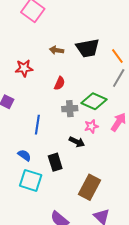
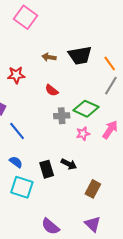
red semicircle: (60, 83) -> (52, 90), turned 104
blue line: (37, 125) -> (17, 131), moved, turned -48
black arrow: (77, 142) -> (69, 164), moved
brown rectangle: (89, 187) -> (93, 189), moved, size x0.7

